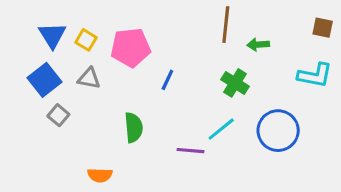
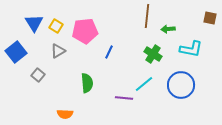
cyan L-shape: (315, 75) -> (191, 49), moved
gray triangle: (89, 78) -> (58, 51), turned -42
blue square: (44, 80) -> (16, 52), moved

